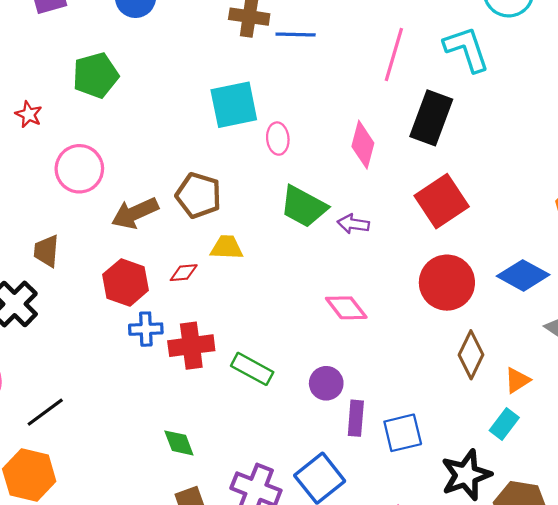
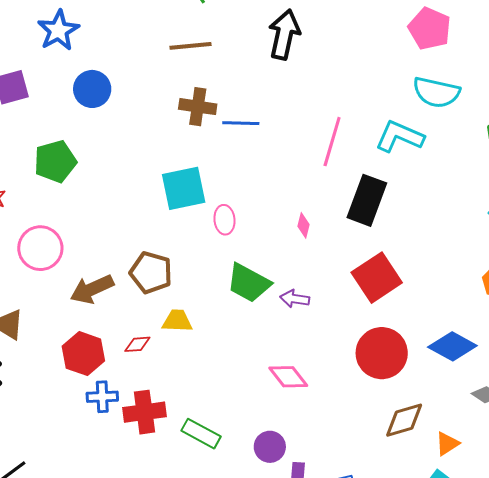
cyan L-shape: (467, 49) -> (400, 136), turned -48
pink diamond: (363, 145) -> (304, 225), size x0.6
brown diamond: (471, 355) -> (404, 420), turned 48

